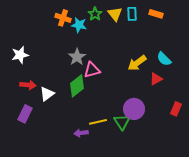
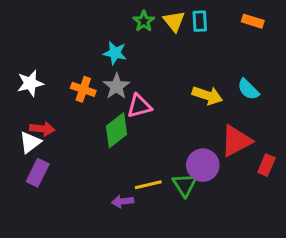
orange rectangle: (156, 14) -> (253, 21), moved
orange cross: (63, 18) -> (83, 89), moved
cyan star: (79, 25) -> (115, 53), moved
yellow arrow: (137, 63) -> (207, 95), turned -126
red triangle: (156, 79) -> (236, 141), moved, size x1.6
white triangle: (47, 94) -> (30, 142), moved

